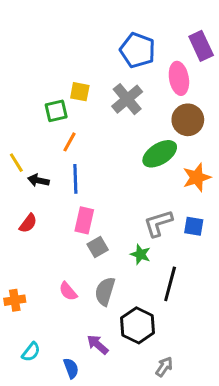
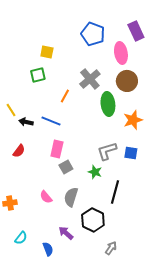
yellow square: (80, 92) -> (47, 52), moved
gray cross: (127, 99) -> (90, 79), moved
orange line: (69, 142) -> (65, 96), moved
green ellipse: (160, 154) -> (108, 104), turned -65
blue line: (75, 179) -> (51, 121), turned -66

